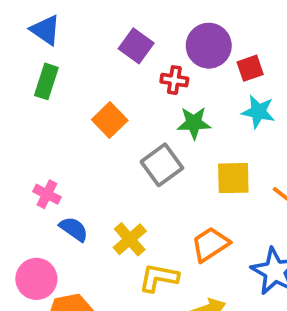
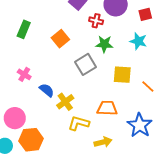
red square: (250, 68) -> (145, 14), moved
green rectangle: (46, 81) -> (24, 29), moved
blue semicircle: (74, 229) -> (47, 90), moved
orange trapezoid: (210, 244) -> (107, 108), turned 30

